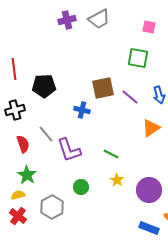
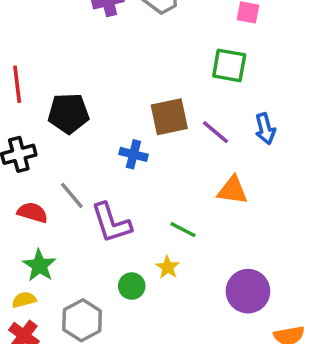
orange triangle: (151, 128) -> (233, 190), moved, turned 42
red semicircle: (23, 144) -> (33, 212), turned -54
yellow star: (117, 180) -> (168, 267), moved

